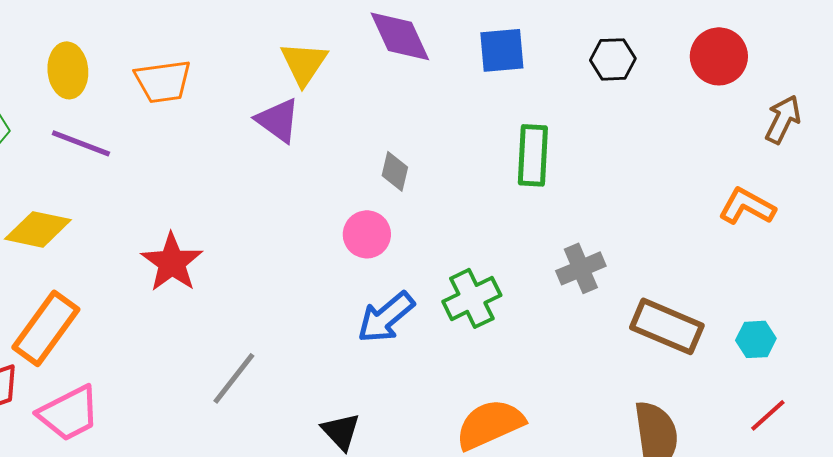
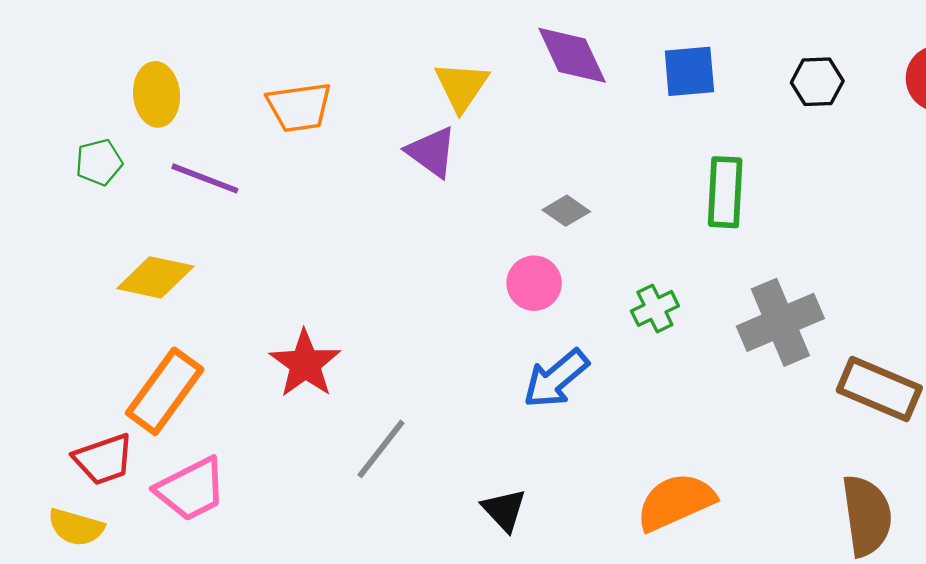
yellow ellipse: (68, 70) -> (157, 94), moved
gray diamond: (395, 171) -> (566, 211), turned -69
red star: (172, 262) -> (305, 364), moved
gray cross: (581, 268) -> (780, 322), size x1.5
green cross: (472, 298) -> (655, 308), moved, size x0.7

